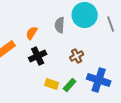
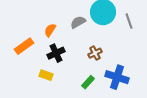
gray semicircle: (60, 25) -> (78, 22), turned 56
yellow rectangle: (52, 84) -> (46, 75), moved

